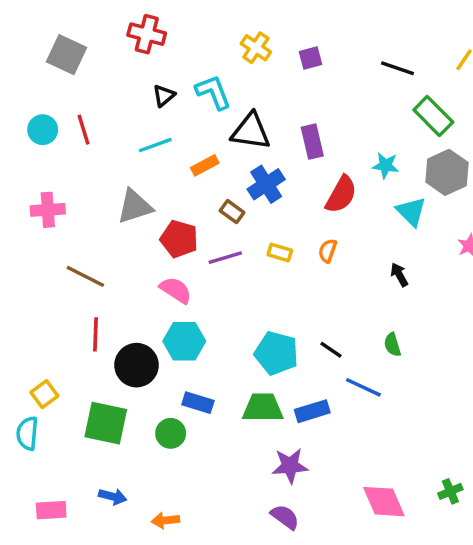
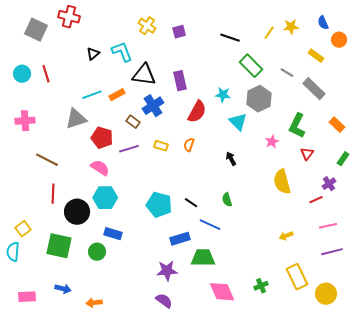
red cross: (147, 34) -> (69, 17), moved
cyan line: (155, 145) -> (92, 95), moved
green trapezoid: (263, 408) -> (203, 258), moved

